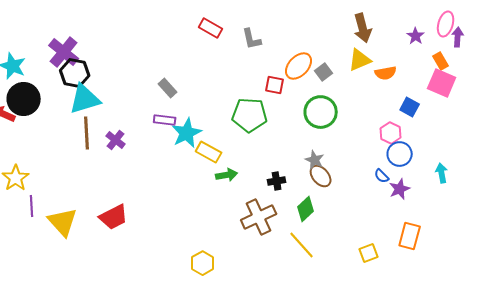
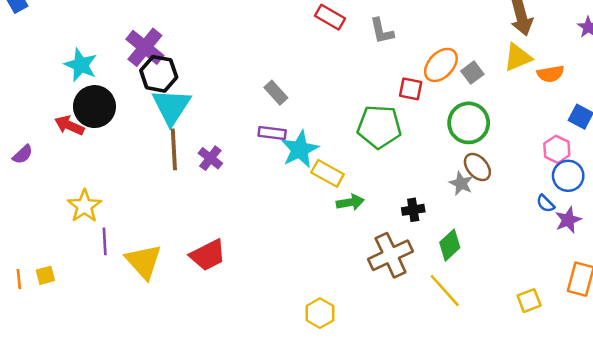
cyan triangle: (85, 99) -> (171, 107), turned -40
brown ellipse: (321, 176) -> (477, 167), moved

